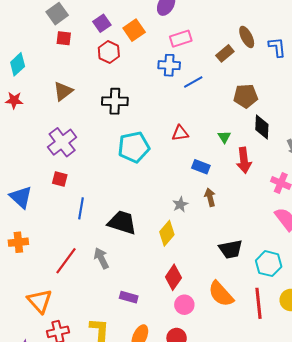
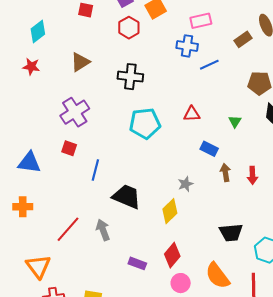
red arrow: (244, 160) -> (252, 175), moved, size x0.7
blue triangle: (21, 197) -> (29, 163), turned -40
brown arrow: (210, 197) -> (225, 173), moved
blue line: (81, 208) -> (95, 170), moved
purple rectangle: (129, 297) -> (137, 263), moved

